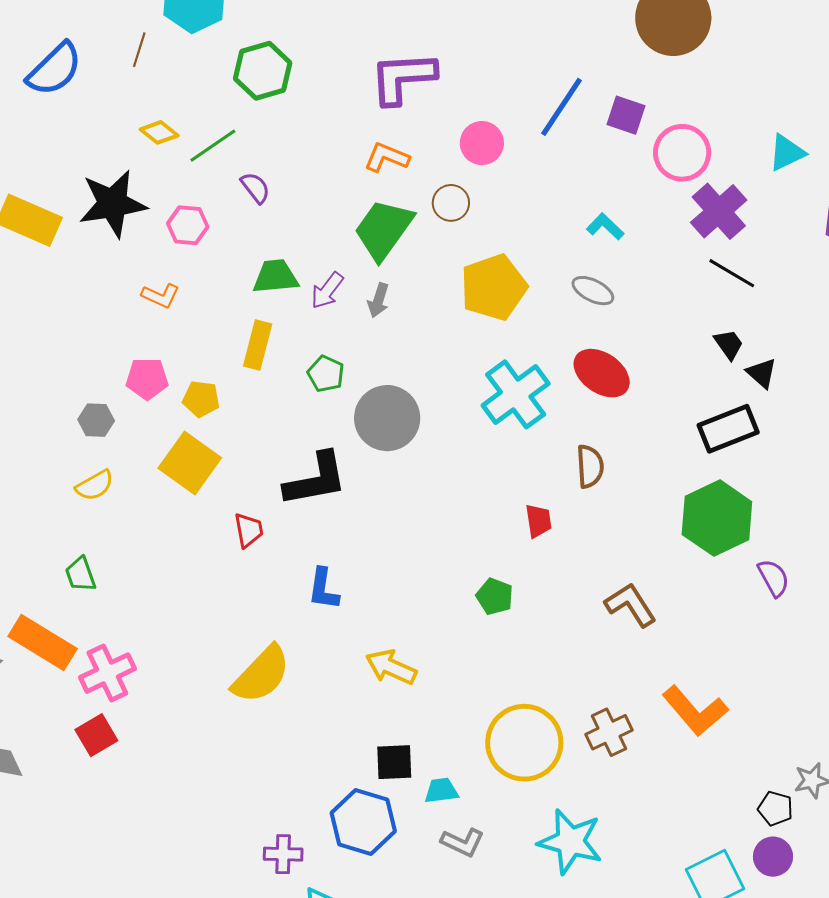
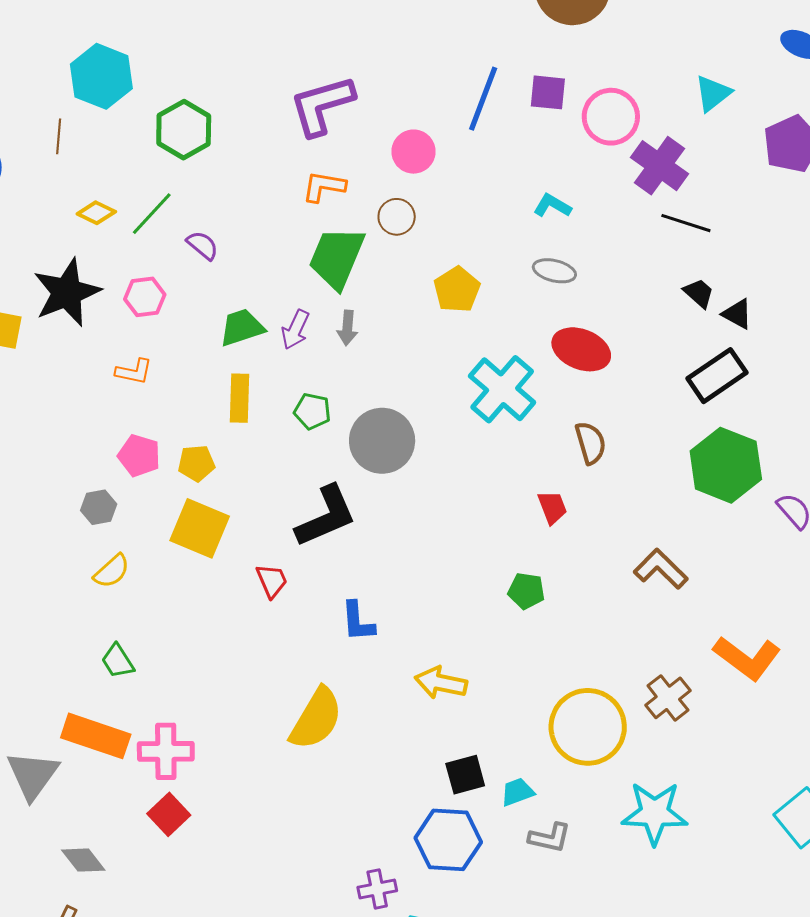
yellow pentagon: (494, 287) -> (457, 290), size x0.7
pink pentagon: (147, 379) -> (139, 455), turned 30
pink cross: (107, 673) -> (166, 751), turned 38

